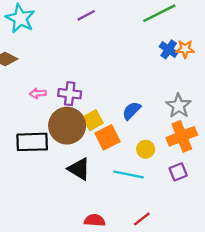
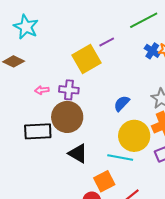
purple line: (86, 15) -> (107, 42), moved
yellow square: (93, 120) -> (86, 59), moved, size x1.6
orange square: (108, 137) -> (104, 181), moved
yellow circle: (146, 149) -> (134, 136), size x2.0

